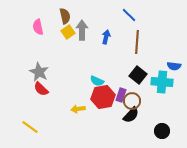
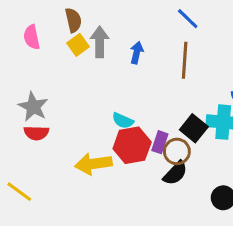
blue line: (129, 15) -> (188, 19), moved
black square: (138, 75) -> (194, 128), moved
red semicircle: (41, 89) -> (36, 133), turned -42
yellow arrow: (78, 109) -> (93, 164), size x1.6

